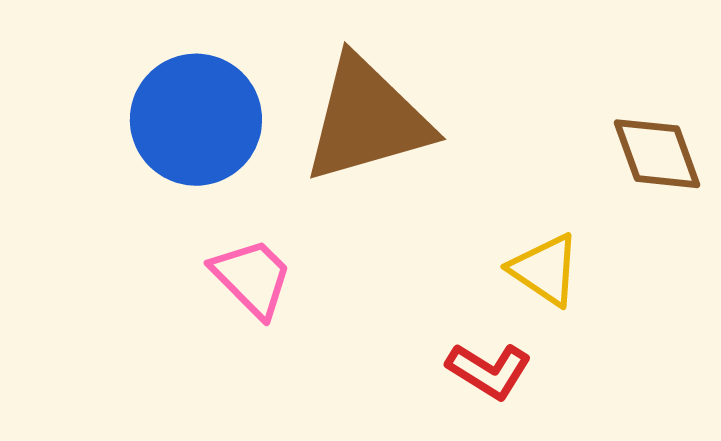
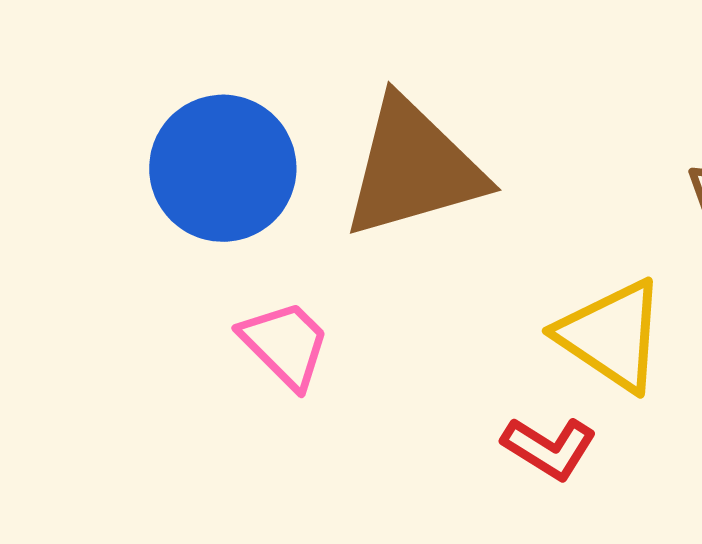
yellow triangle: (545, 270) -> (612, 335), size x1.4

